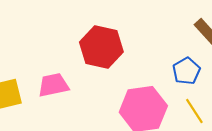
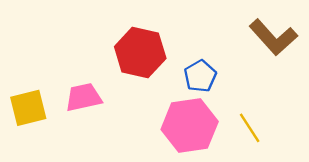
blue pentagon: (186, 71) -> (200, 76), moved

